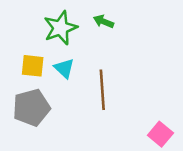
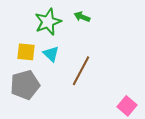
brown line: (102, 90) -> (81, 71), turned 32

